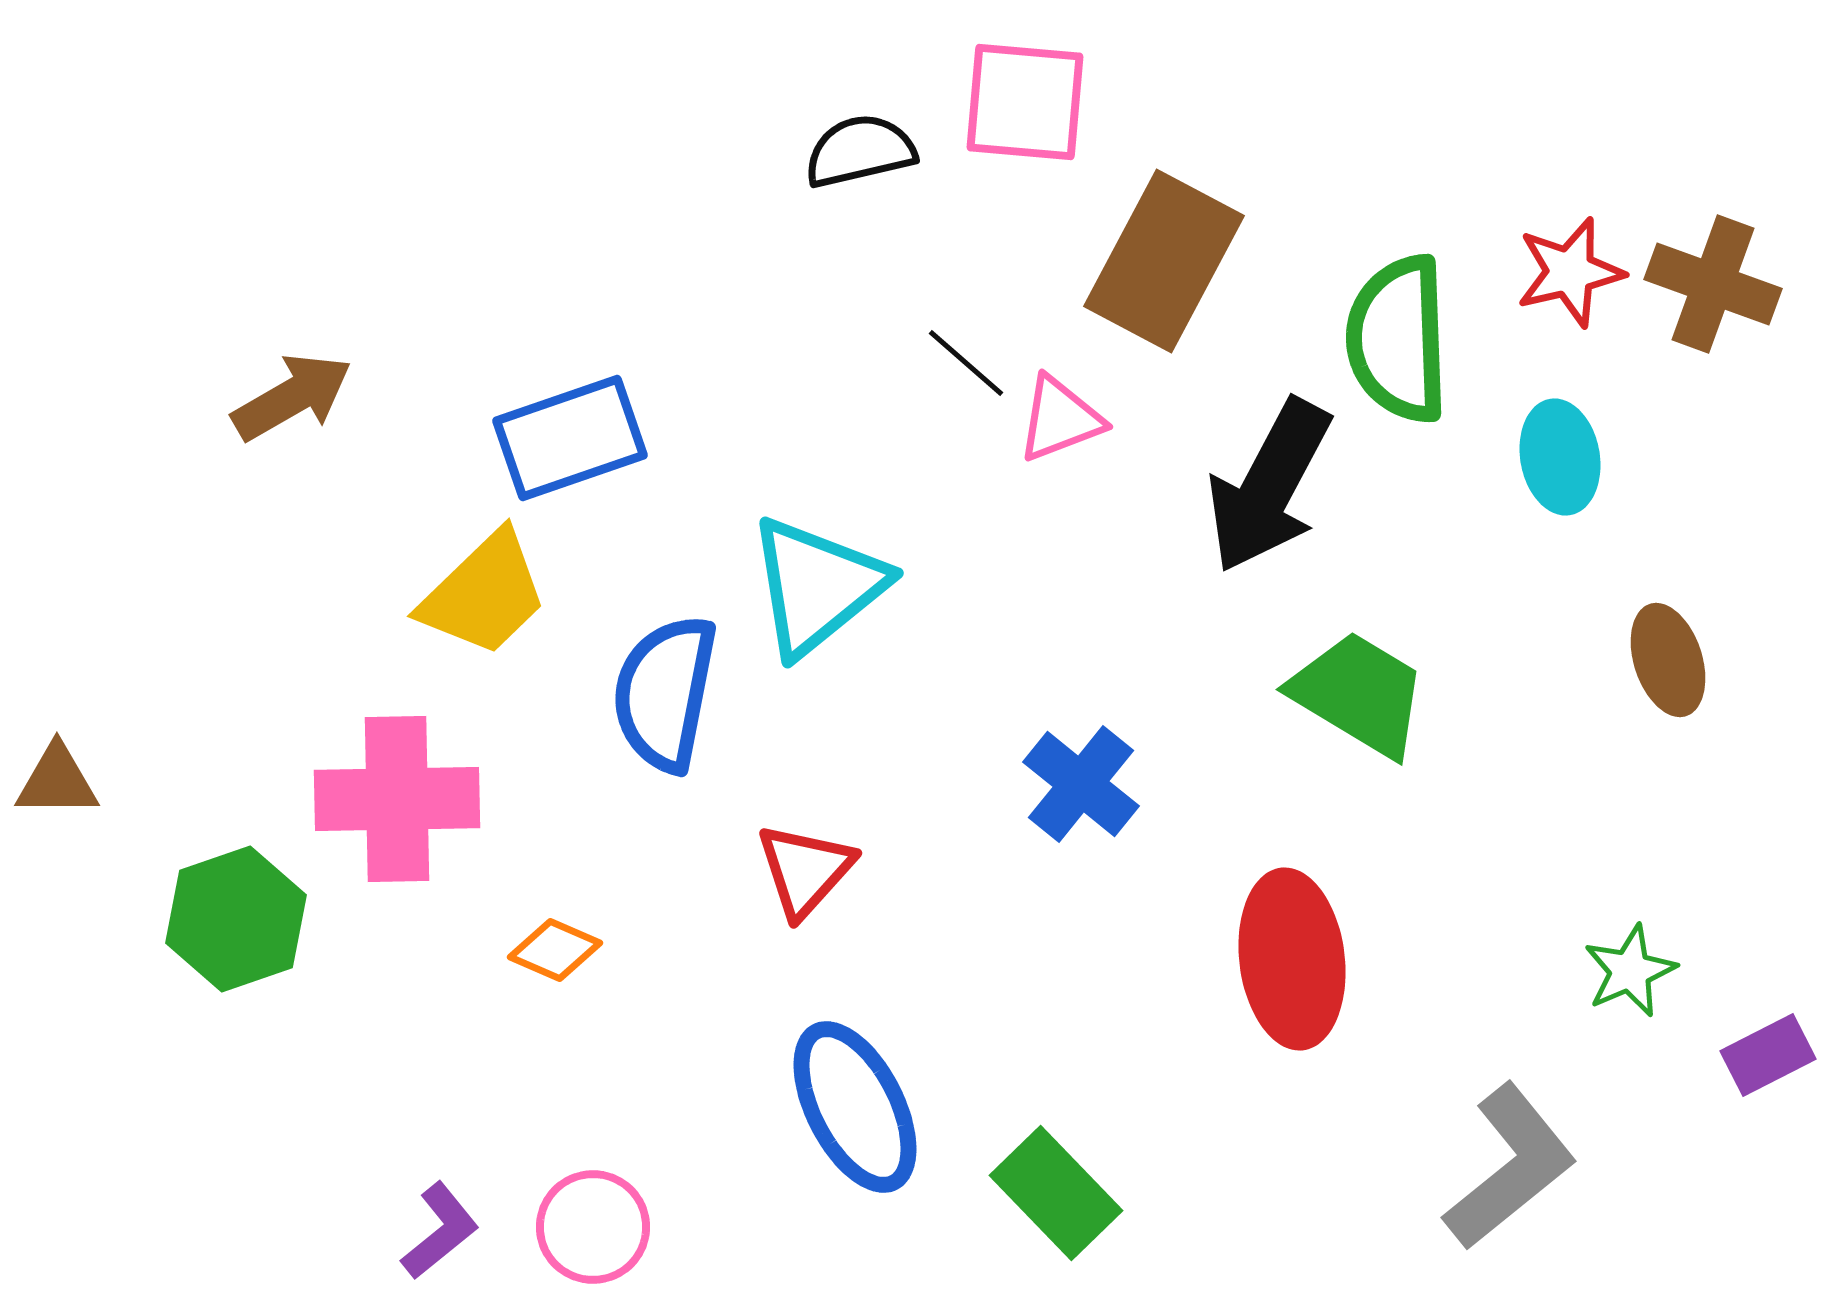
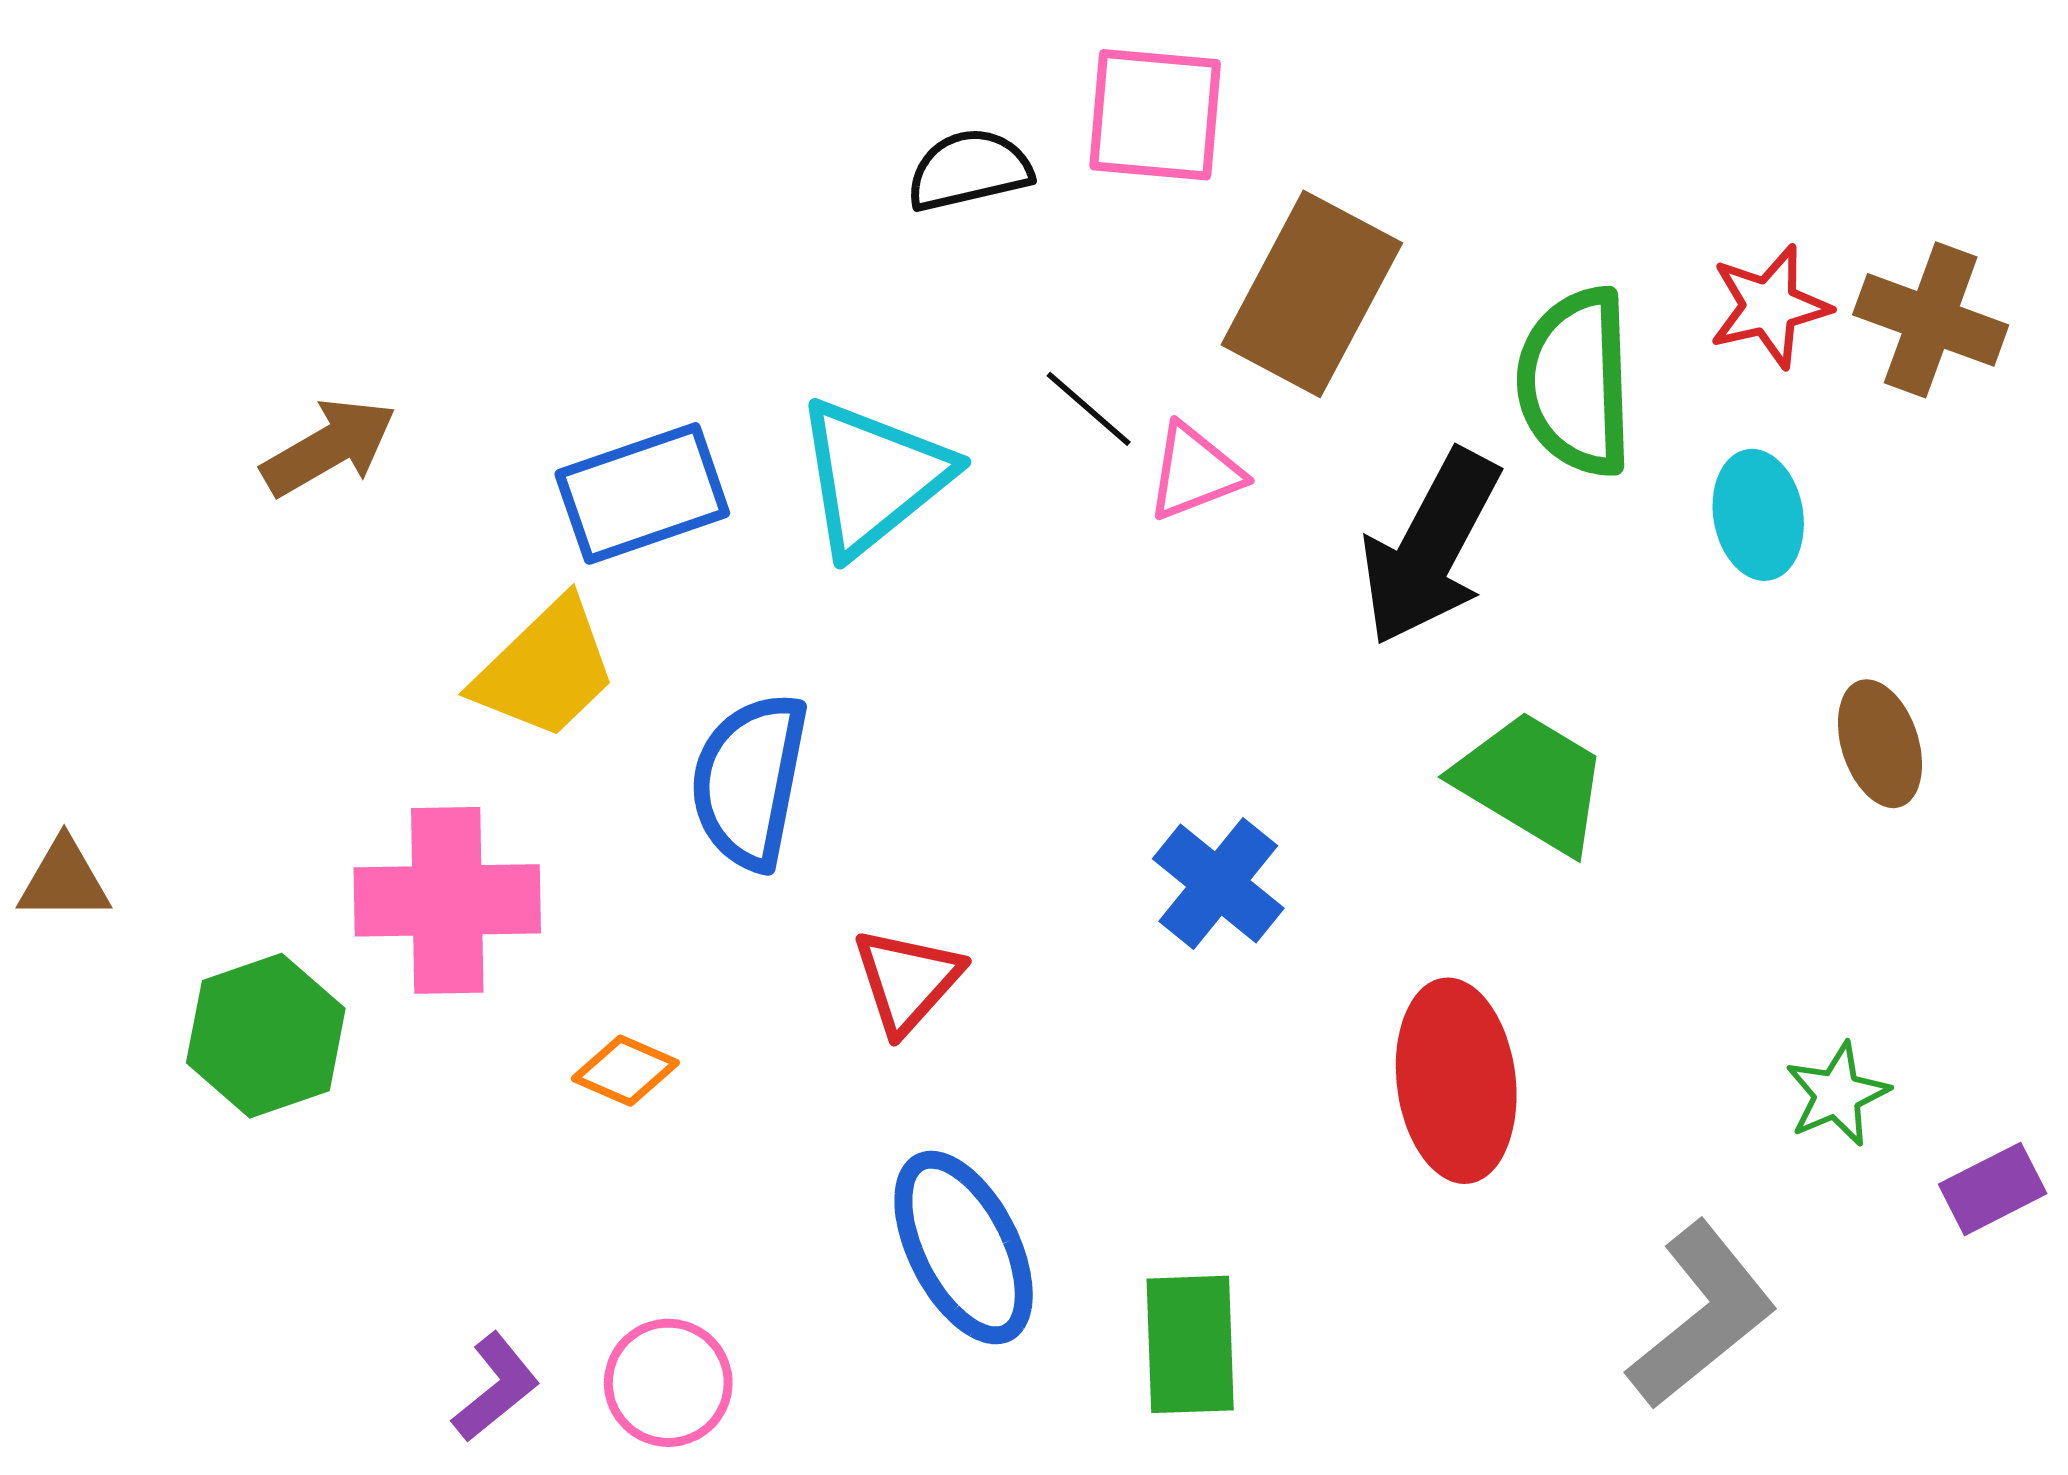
cyan triangle: (817, 586) -> (873, 477), moved
green rectangle: (1056, 1193) -> (1190, 1344), turned 42

